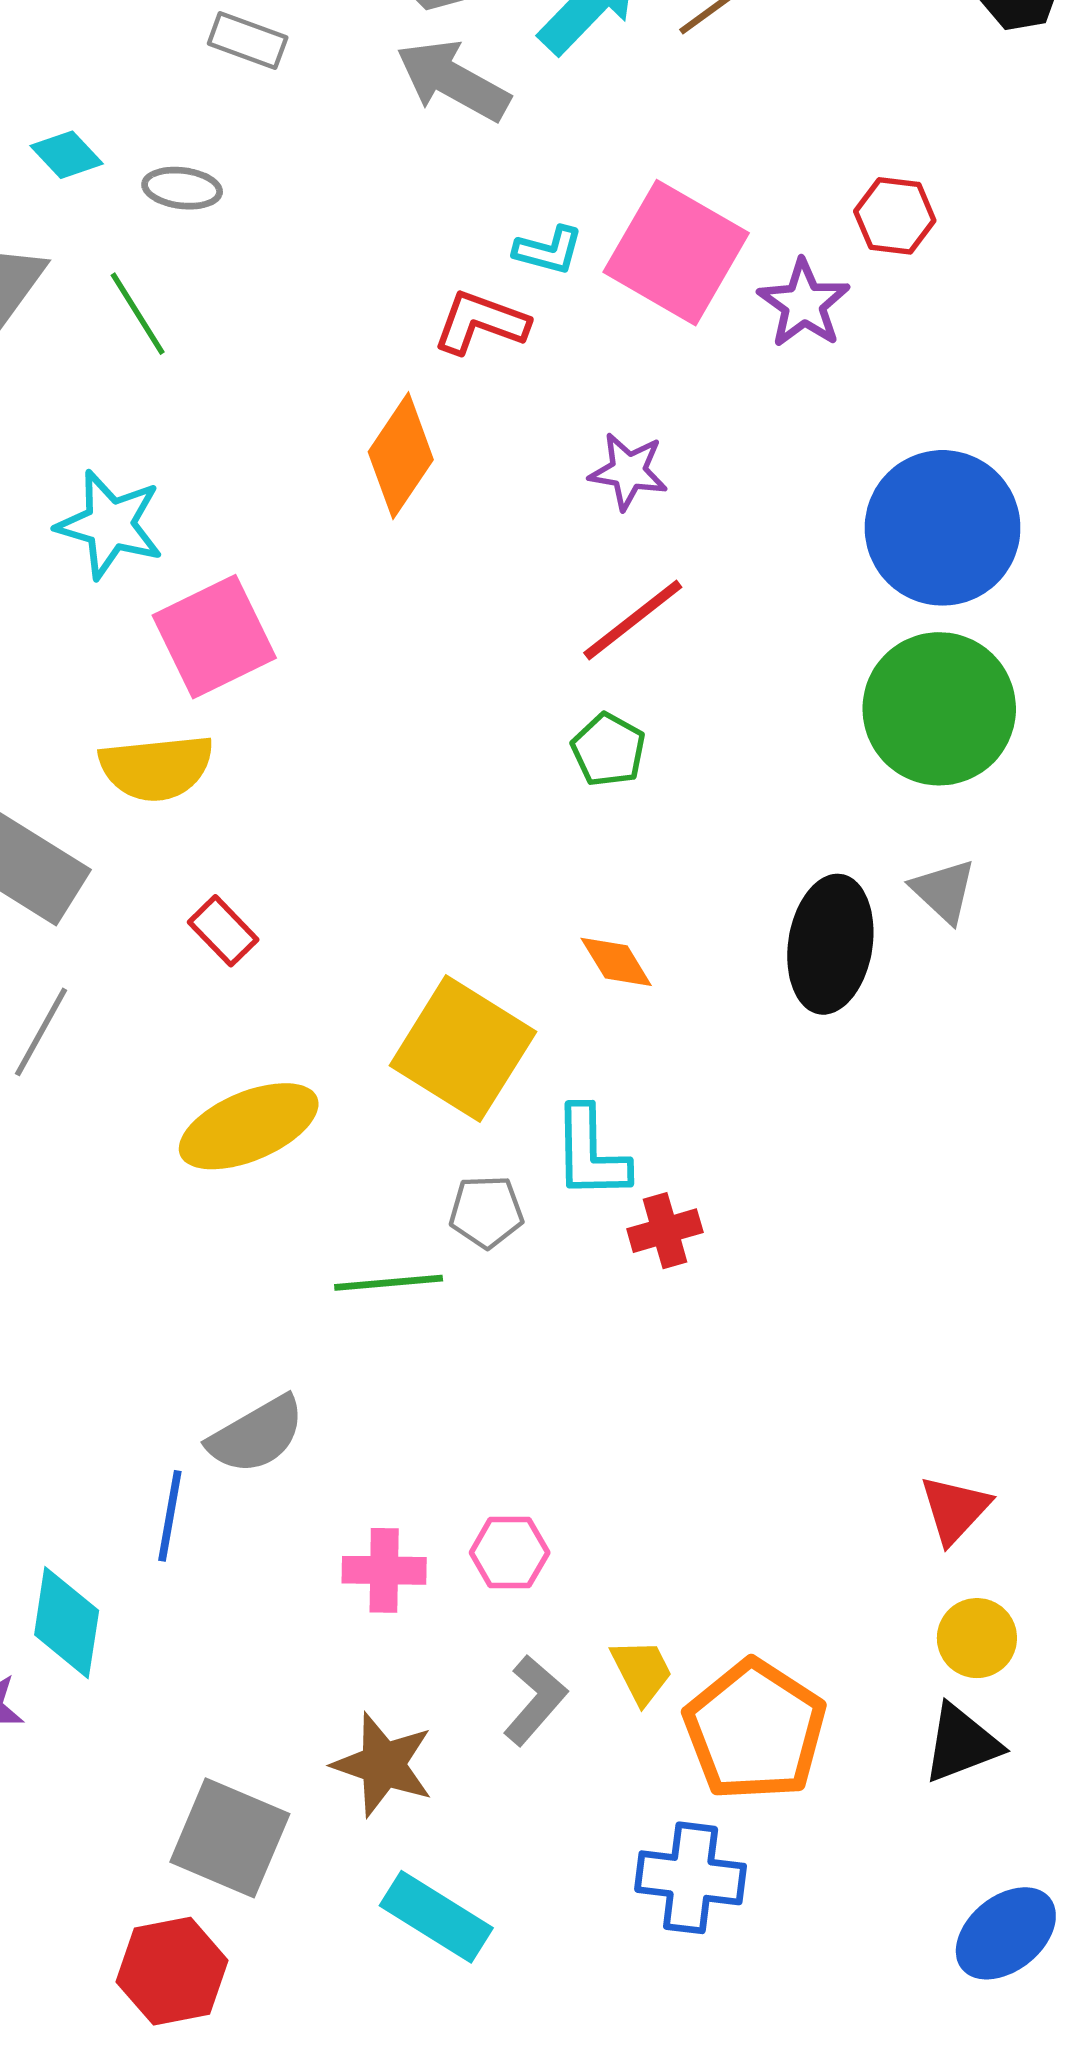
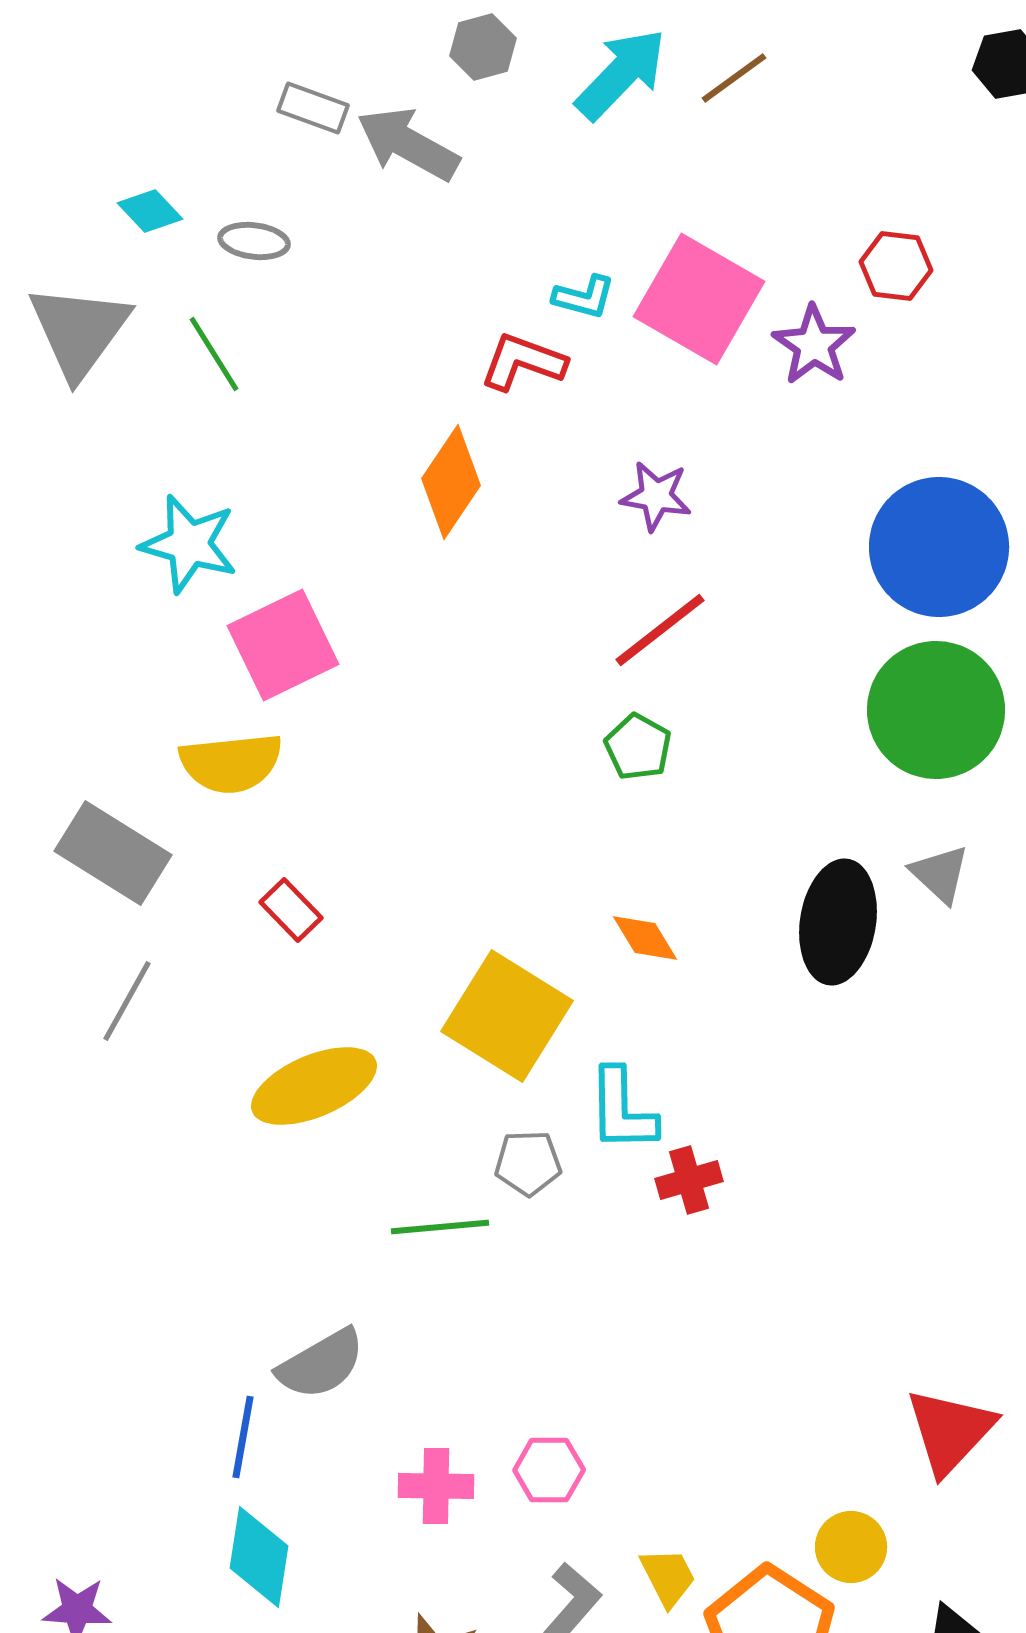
gray arrow: (453, 80) -> (408, 144), moved
red triangle: (955, 1509) -> (950, 1431), size x1.4
cyan diamond: (67, 1623) -> (259, 1557), moved
yellow circle: (977, 1638) -> (851, 1547), moved

